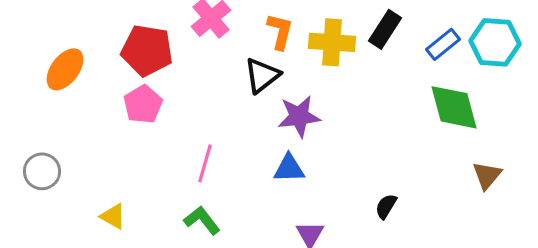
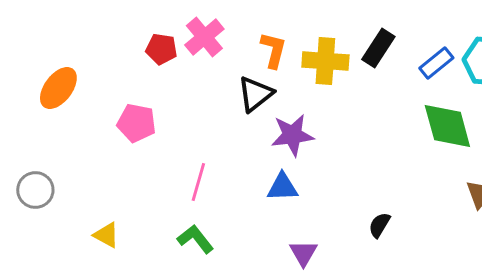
red pentagon: (147, 50) -> (161, 49), moved, size x0.6
pink pentagon: (143, 104) -> (136, 123), turned -30

